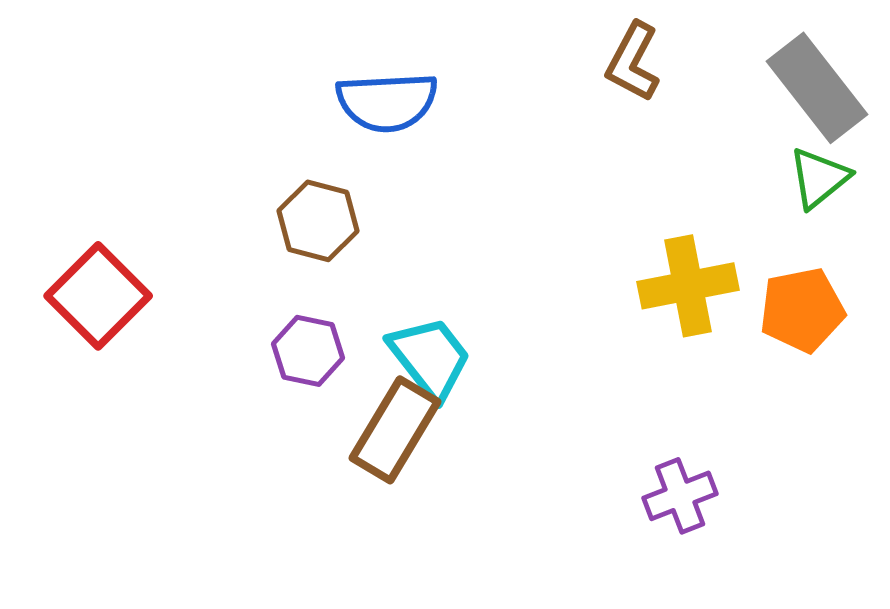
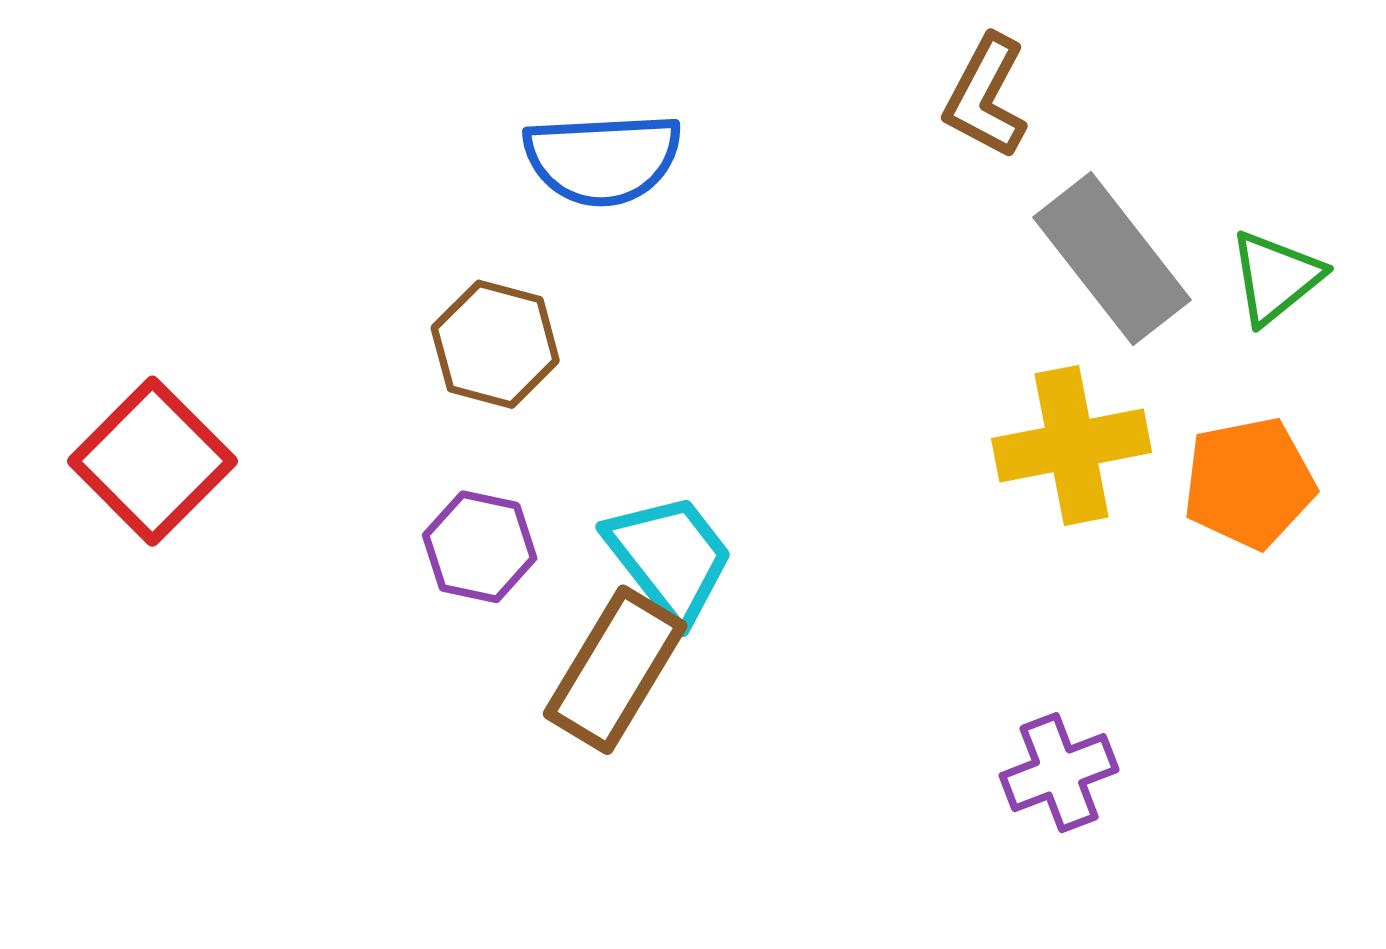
gray rectangle: (817, 88) -> (1112, 259), moved

